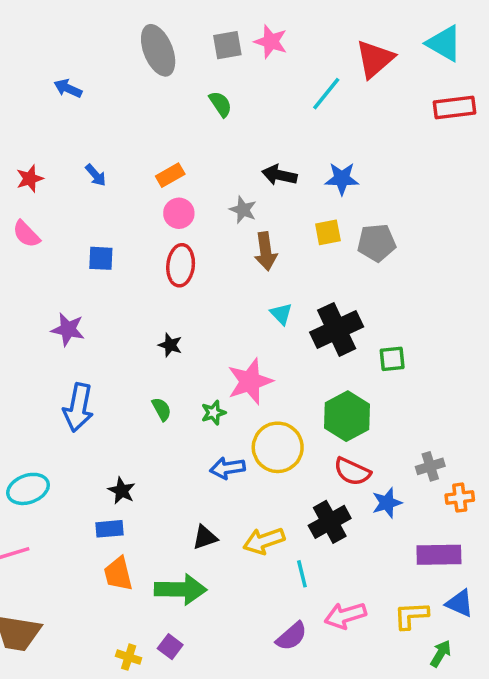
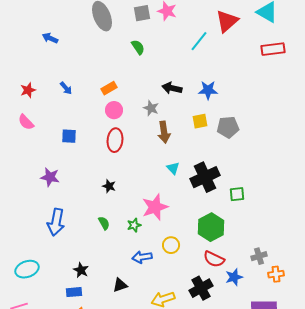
yellow circle: (278, 447) -> (171, 245), size x0.6
black triangle: (205, 537) -> (120, 285), moved

